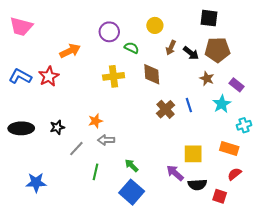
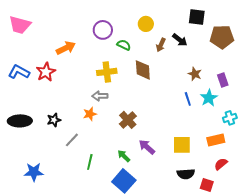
brown pentagon: (217, 50) -> (222, 37), moved
black arrow: (191, 53) -> (180, 40), moved
purple rectangle: (237, 85) -> (223, 80), turned 32
blue line: (189, 105) -> (188, 99), moved
brown cross: (166, 109) -> (128, 120), moved
gray arrow: (106, 140) -> (100, 96), moved
orange rectangle: (229, 149) -> (216, 140), turned -30
purple arrow: (175, 173) -> (147, 147), moved

